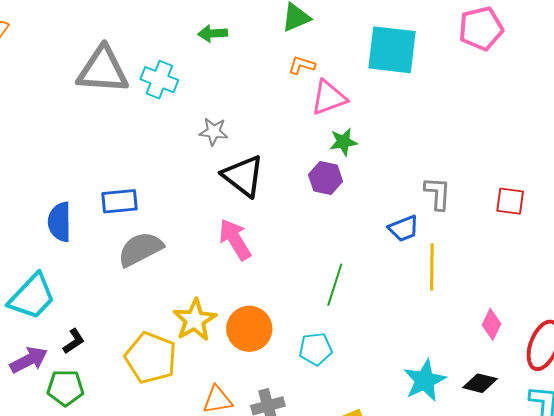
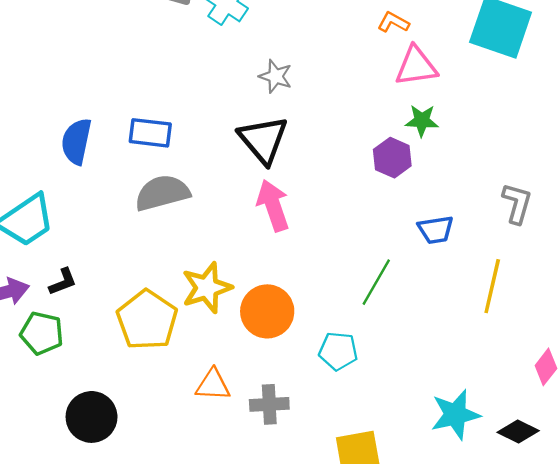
black triangle: (243, 176) -> (263, 140), moved
blue trapezoid: (404, 228) -> (436, 230), moved

